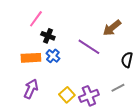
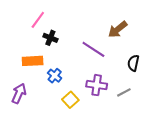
blue cross: (53, 56) -> (55, 76), moved
purple arrow: (31, 89) -> (19, 93), moved
purple cross: (89, 96) -> (97, 85), moved, turned 30

